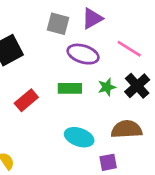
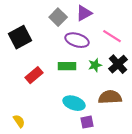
gray square: (58, 24) -> (58, 17), turned 30
purple square: (108, 162) -> (87, 122), moved

